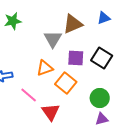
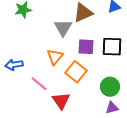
black square: (102, 58) -> (112, 47), turned -30
orange triangle: (45, 68) -> (55, 57), turned -30

